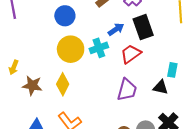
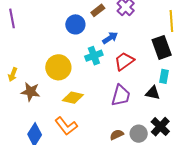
blue circle: (65, 16) -> (75, 24), moved
black rectangle: (143, 27) -> (162, 47), moved
yellow circle: (71, 49) -> (58, 67), moved
yellow diamond: (63, 84) -> (73, 98), moved, turned 75

